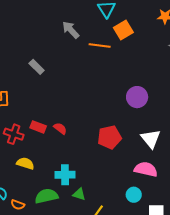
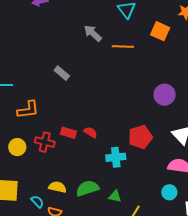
orange square: (123, 30) -> (160, 31), moved, turned -30
yellow semicircle: (25, 163) -> (57, 187), moved
cyan cross: (65, 175) -> (116, 157), moved
green semicircle: (46, 196) -> (87, 188), moved

